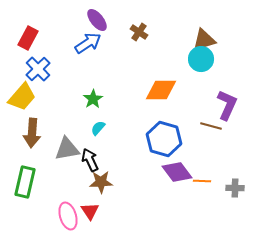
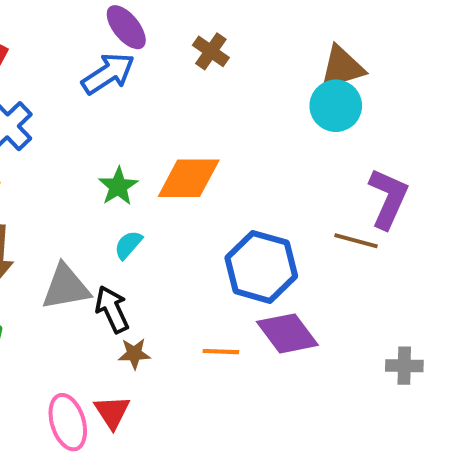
orange diamond: (161, 90) -> (189, 178), moved
orange line: (202, 181) -> (221, 352), moved
brown star: (101, 182) -> (134, 354), size x0.7

